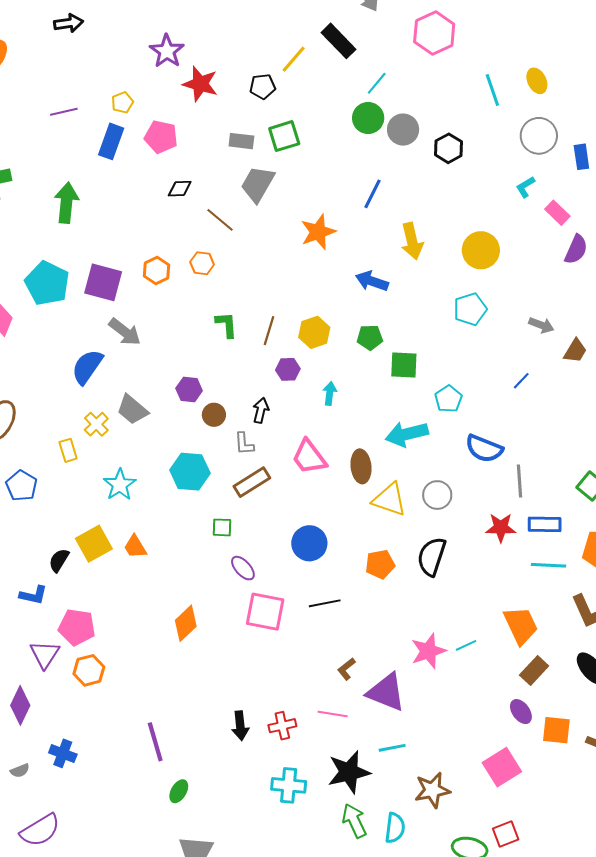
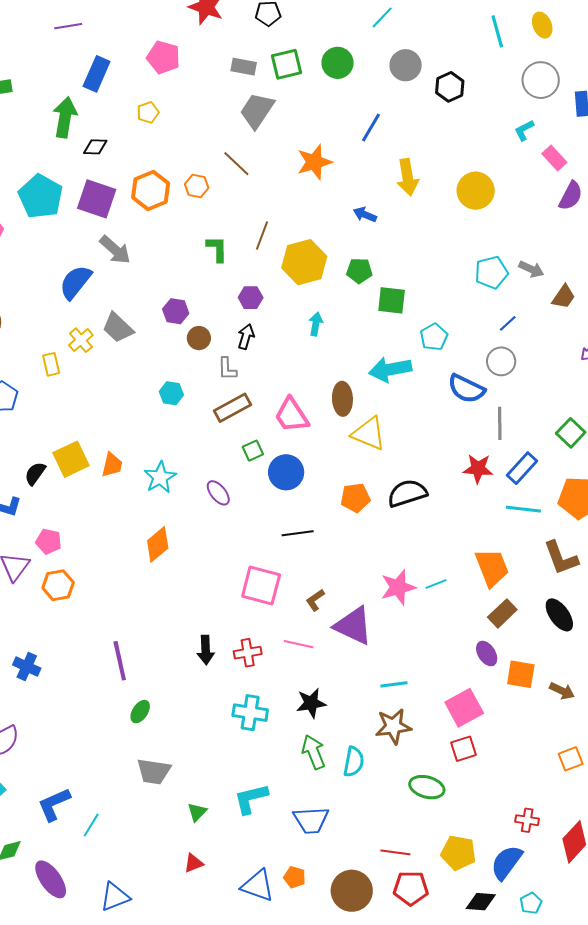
yellow pentagon: (122, 103) -> (148, 112), moved
green circle: (368, 118) -> (338, 63), moved
blue rectangle: (111, 141) -> (97, 74), moved
black diamond: (180, 189) -> (95, 147), moved
brown line: (220, 220) -> (236, 164), moved
orange hexagon: (156, 271) -> (151, 190), size x1.4
blue arrow: (372, 281) -> (365, 215), size x0.7
cyan pentagon: (470, 309) -> (491, 272), moved
brown line: (269, 331) -> (262, 235), moved
yellow hexagon: (314, 332) -> (304, 262), size x1.4
purple hexagon: (288, 369) -> (251, 298), moved
pink trapezoid: (309, 457) -> (292, 415), moved
cyan hexagon: (190, 472) -> (171, 393), size x0.6
cyan star: (120, 485) -> (160, 477), moved
gray circle: (437, 495) -> (501, 361), moved
blue rectangle: (545, 524) -> (522, 468), turned -52
green square: (222, 527) -> (253, 451), moved, turned -30
orange trapezoid: (135, 547) -> (112, 465), turned -140
black semicircle: (432, 557) -> (407, 493), turned 51
pink square: (265, 612) -> (261, 586), moved
pink pentagon: (77, 627) -> (49, 541), size x0.7
cyan line: (392, 748) -> (394, 684), moved
black star: (349, 772) -> (311, 703), size x0.7
red square: (506, 834) -> (463, 749), moved

